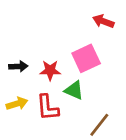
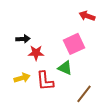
black arrow: (18, 66) -> (23, 39), moved
red star: (50, 70) -> (36, 53), moved

